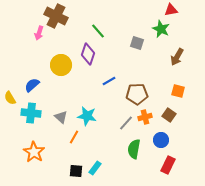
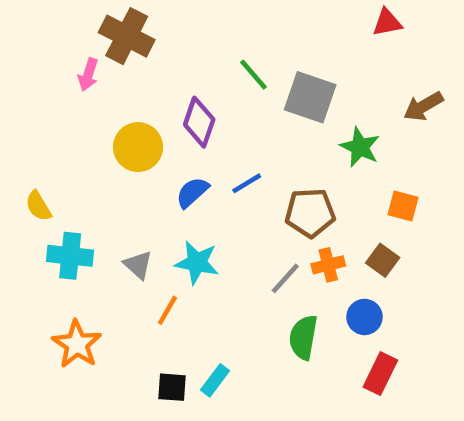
green star: (161, 29) -> (360, 147), moved
green line: (98, 31) -> (254, 75), moved
gray square: (137, 43) -> (310, 97), size x1.6
brown arrow: (177, 57) -> (423, 106), moved, turned 30
blue semicircle: (32, 85) -> (192, 192), moved
yellow semicircle: (10, 98) -> (38, 206), moved

